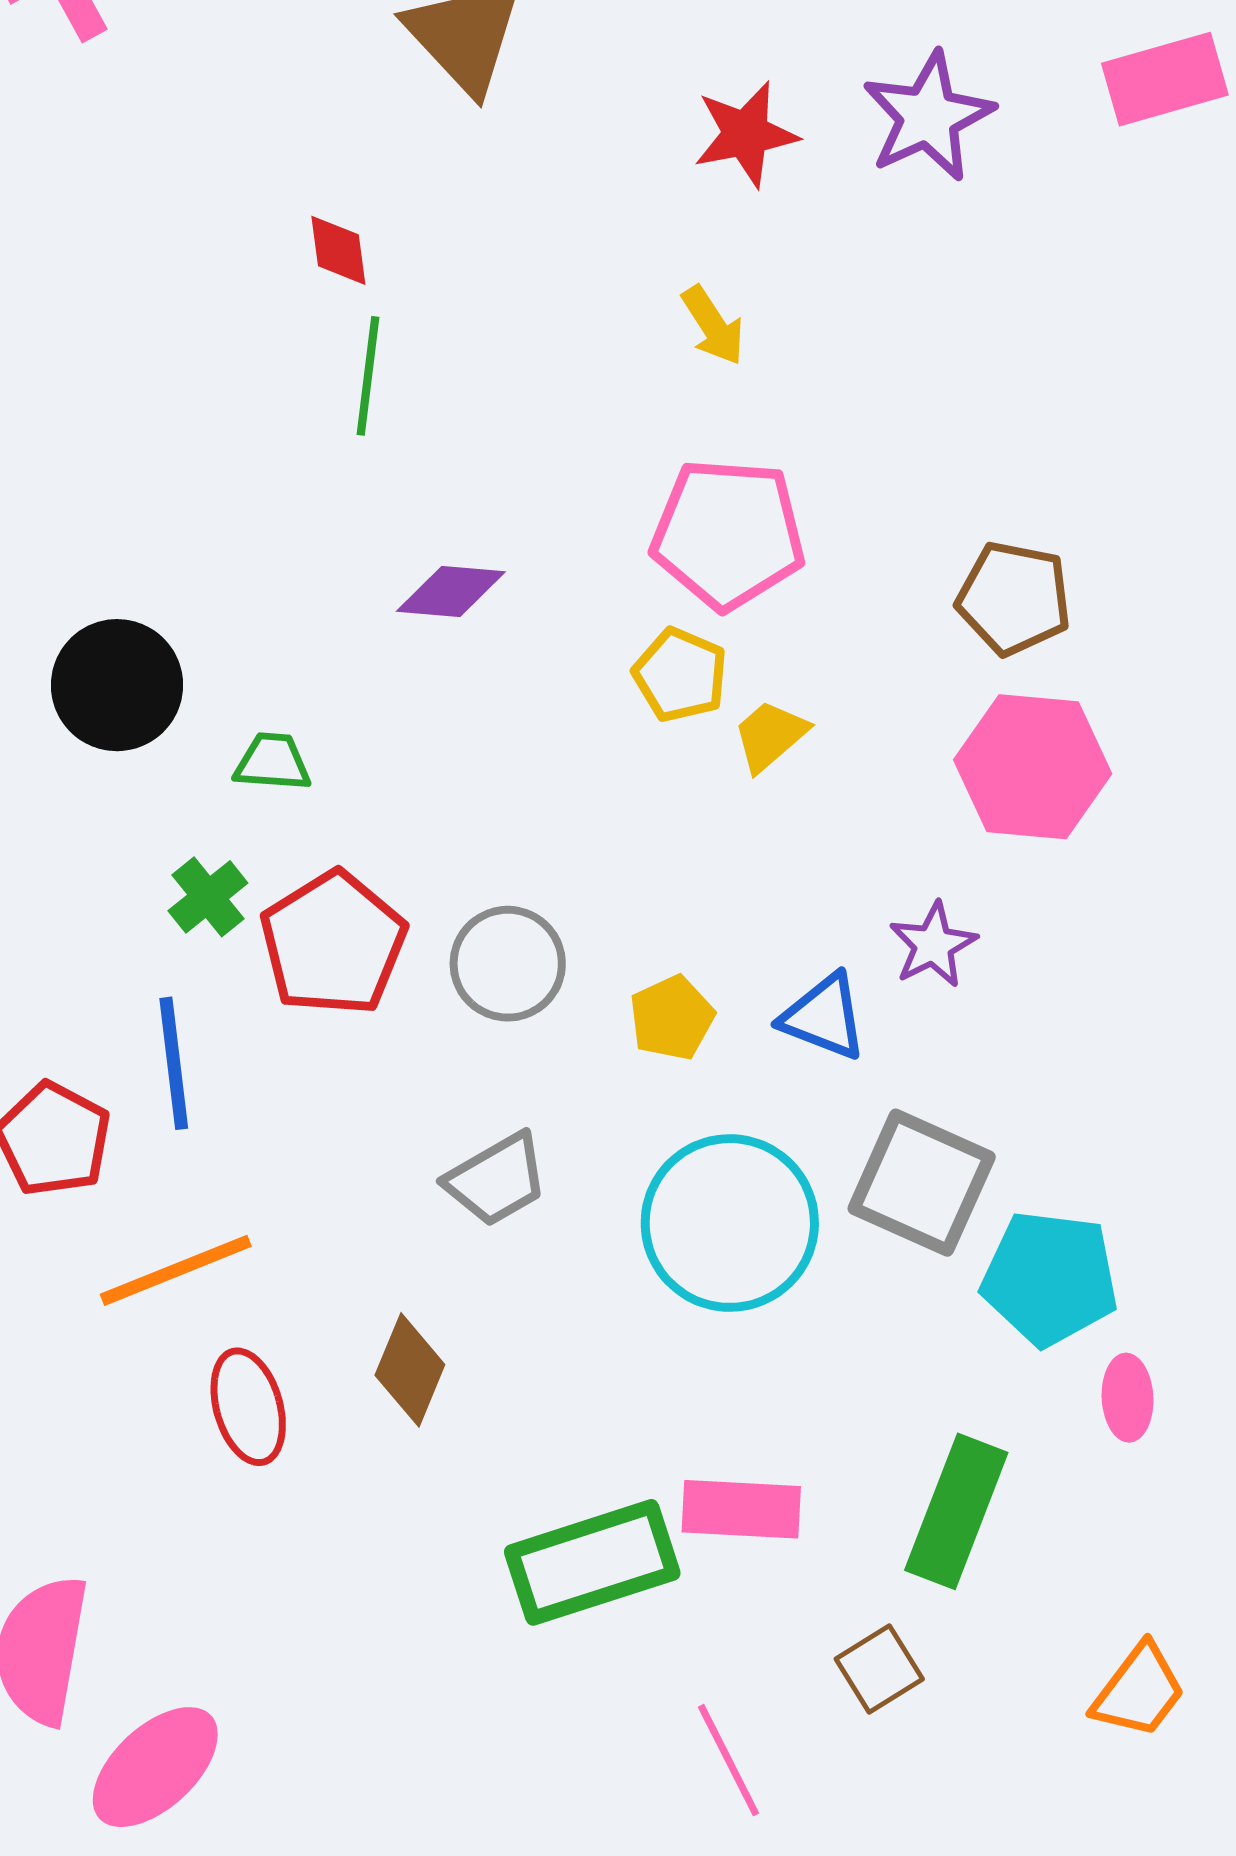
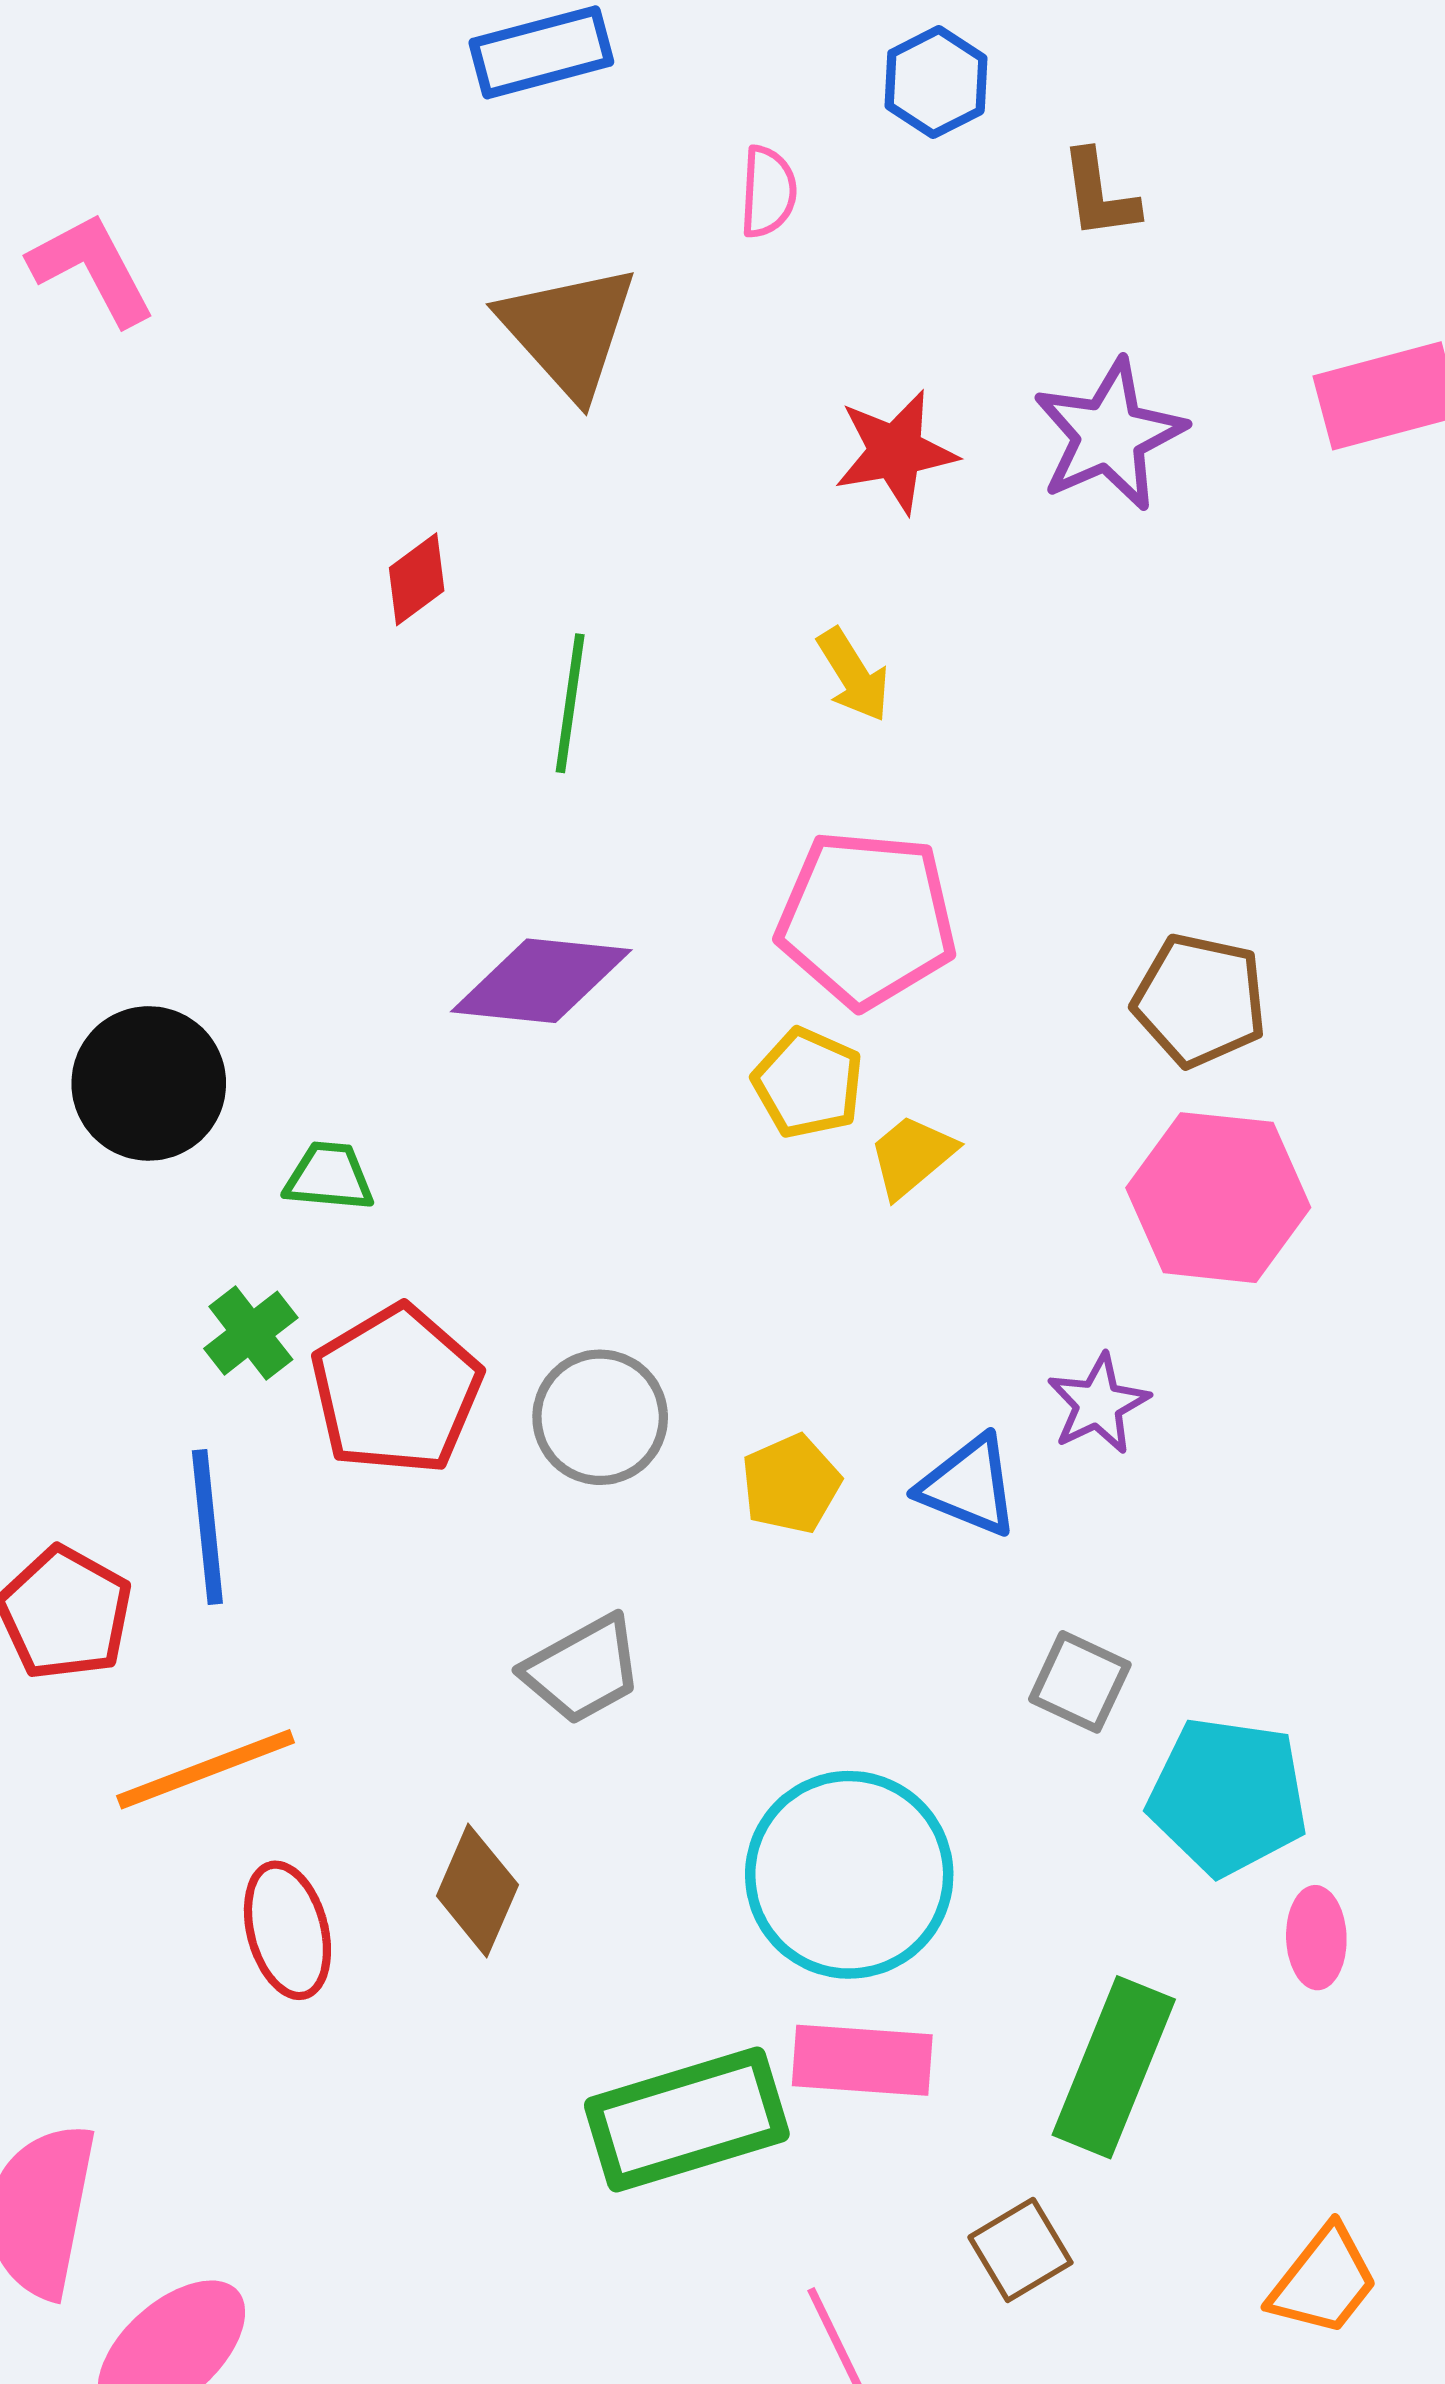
red diamond: (338, 250) -> (417, 579), turned 60
green line: (368, 376) -> (570, 703), moved
purple diamond: (451, 592) -> (541, 981), size x1.4
gray square: (922, 1183) -> (1080, 1682), size x0.6
cyan circle: (730, 1223) -> (849, 1875), moved

